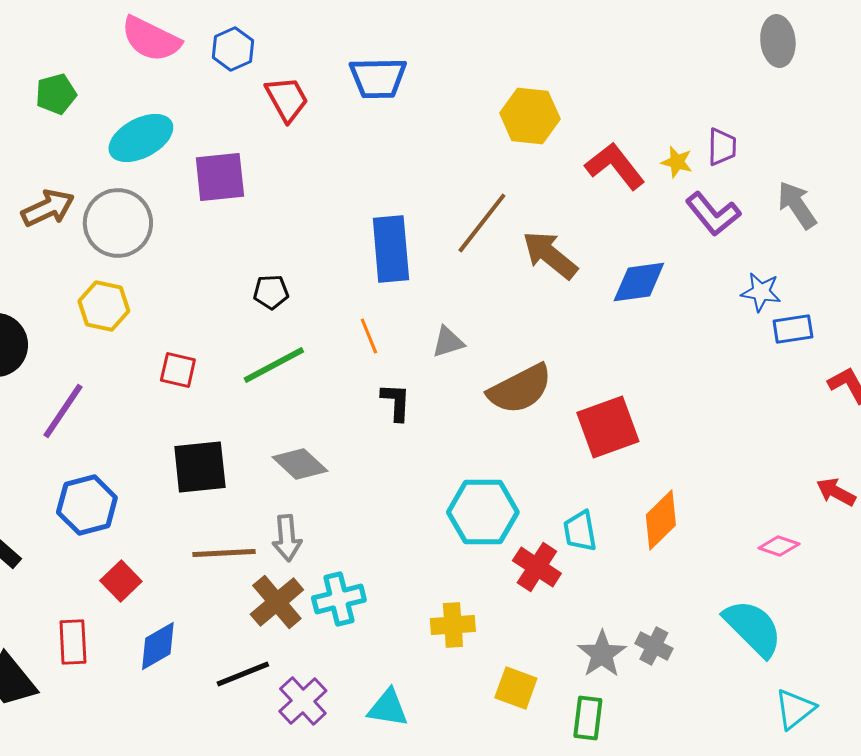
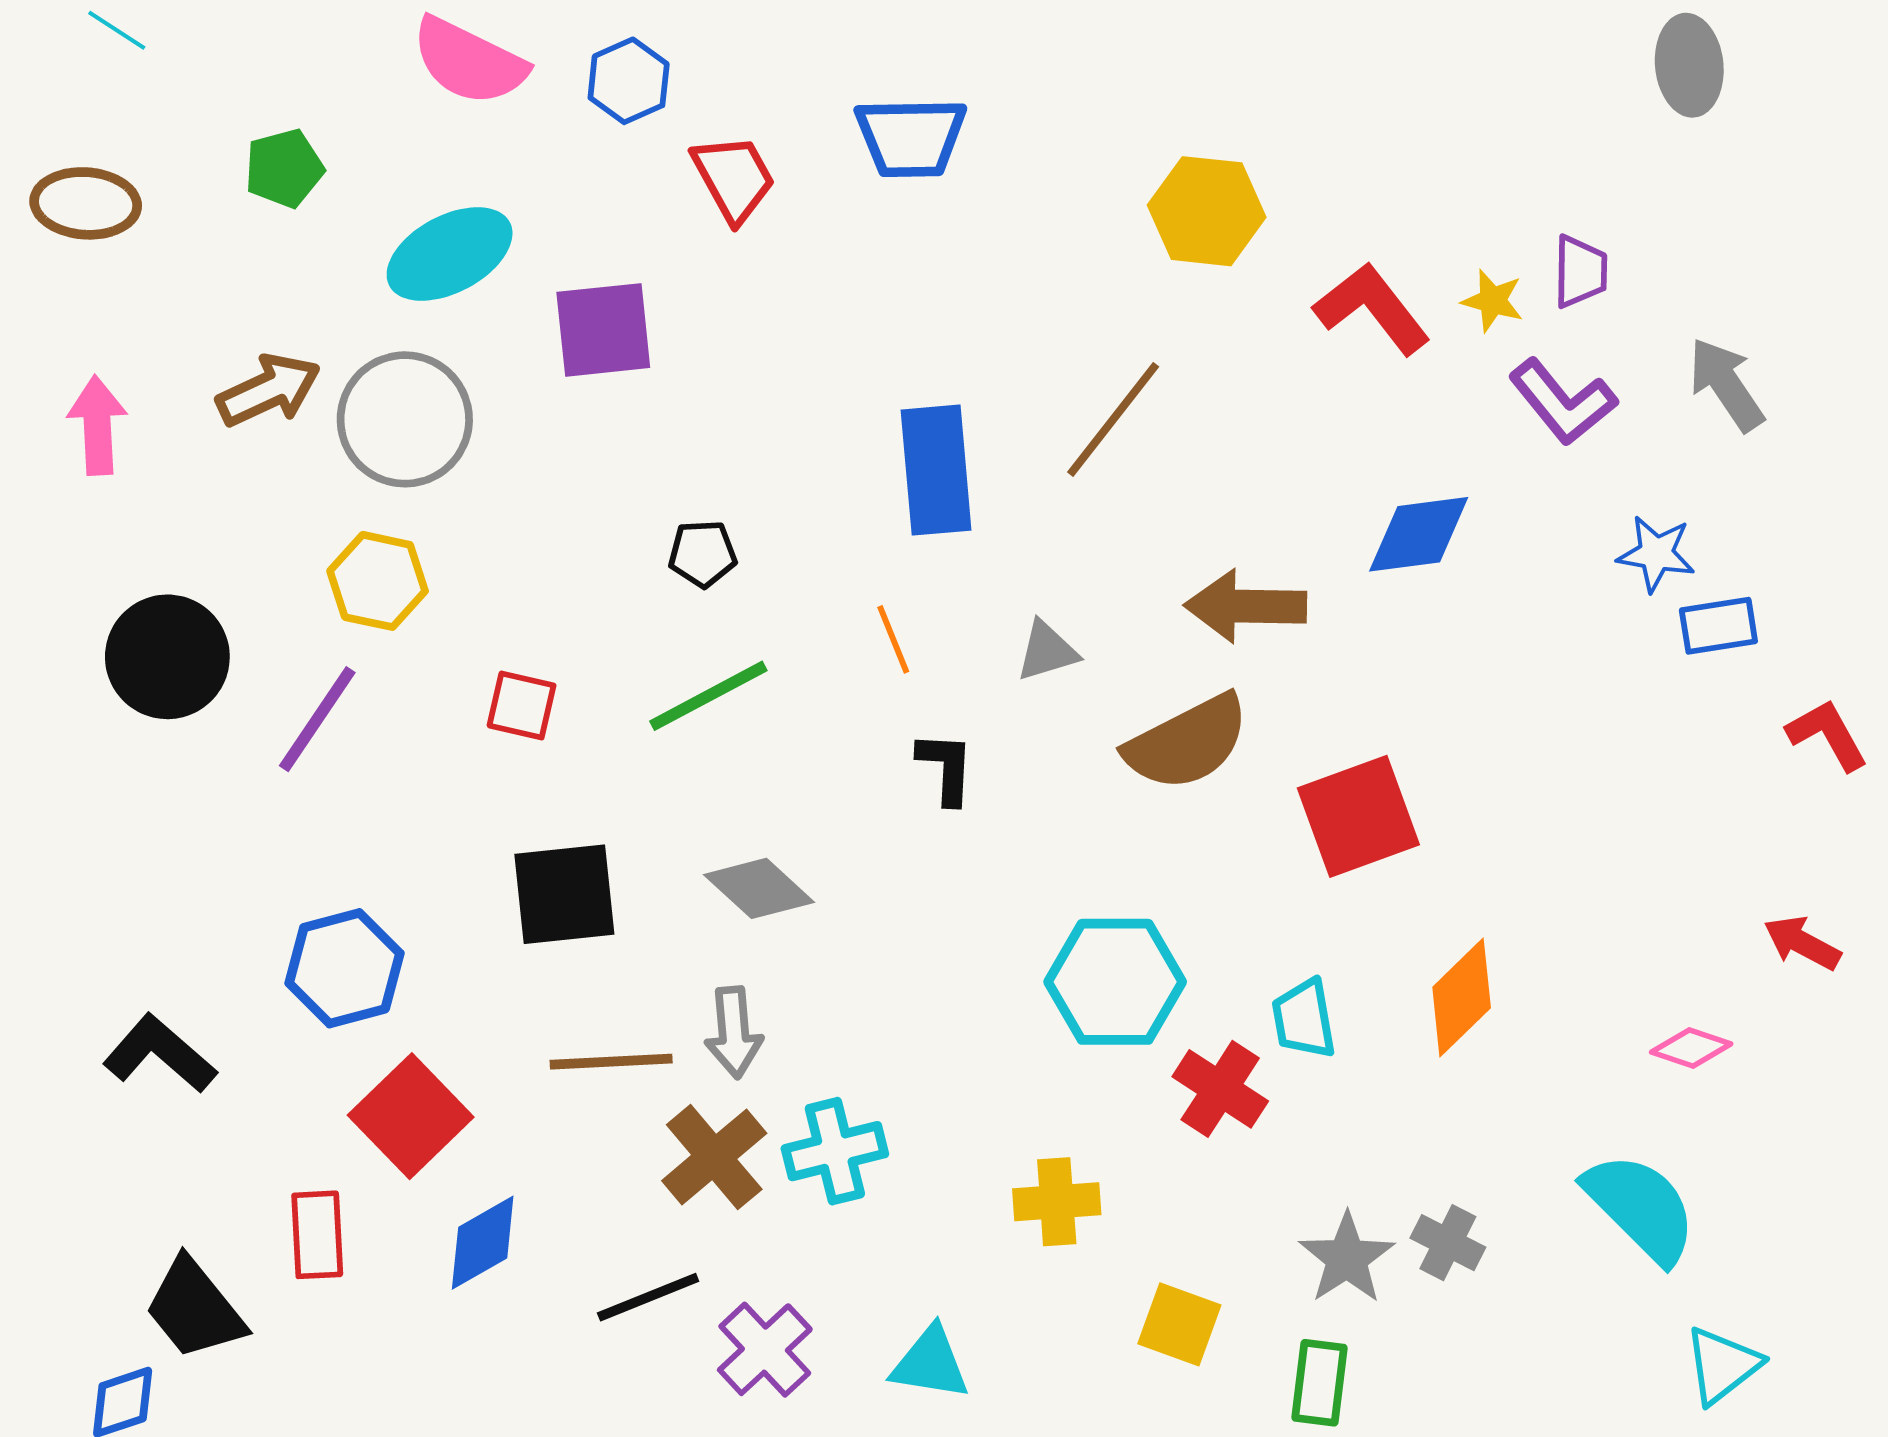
brown arrow: (550, 255) -> (1246, 606), moved, turned -38
purple line: (63, 411) -> (317, 719), moved
red square: (121, 581) -> (411, 1116), size x1.5

